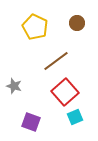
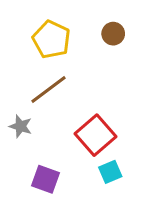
brown line: (56, 61) -> (48, 90), moved

